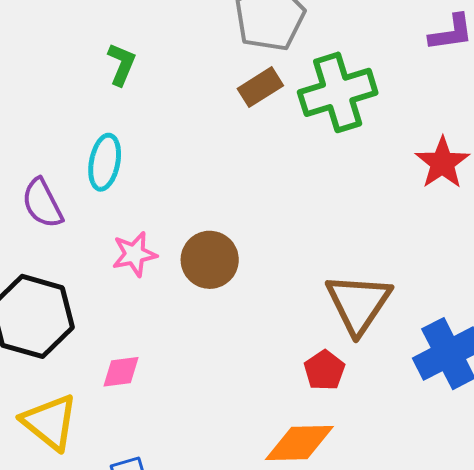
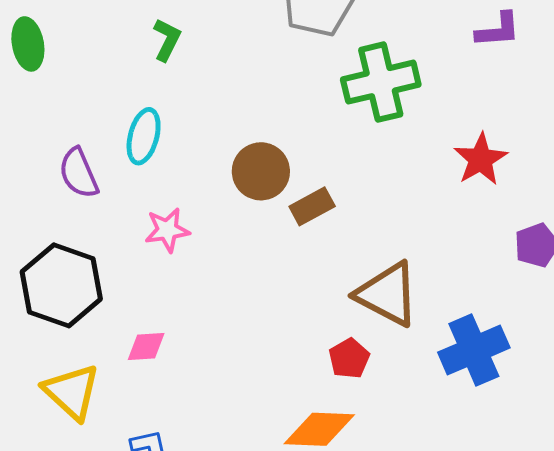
brown rectangle: (260, 87) -> (312, 206), moved
brown circle: (210, 260) -> (261, 171), moved
brown triangle: (358, 303) -> (387, 294), turned -40

